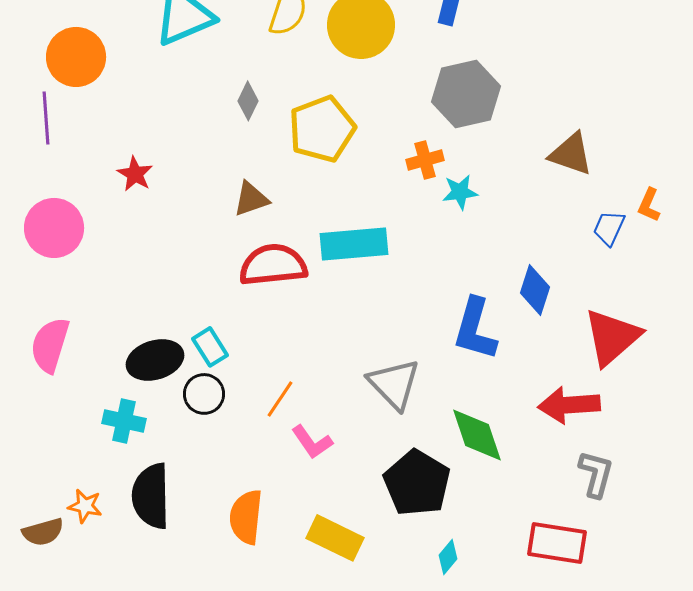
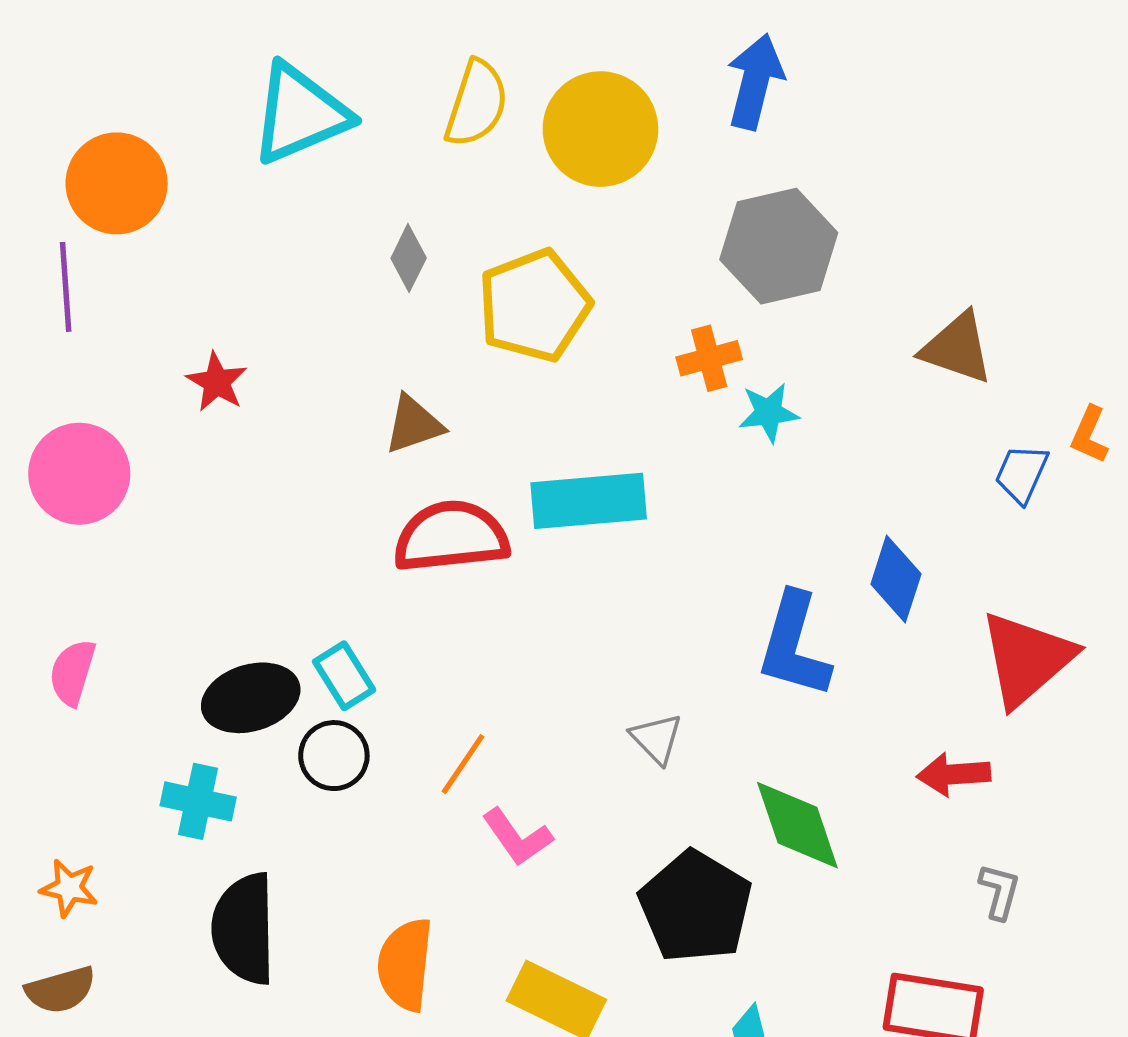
pink semicircle: (50, 345) -> (72, 672), size x0.7
gray triangle: (394, 384) -> (657, 739), size x0.6
red arrow: (569, 405) -> (954, 774), size x0.7
gray L-shape: (596, 474) -> (999, 891), size x0.7
orange star: (85, 506) -> (69, 888), moved

